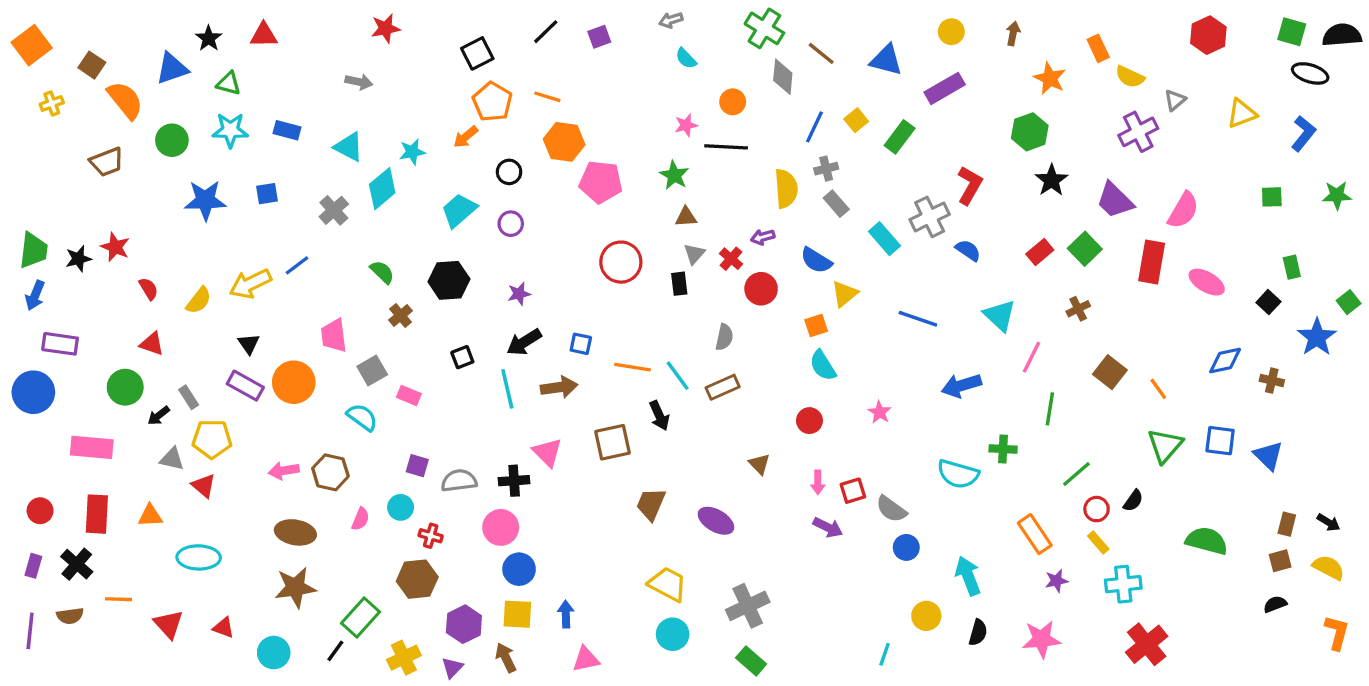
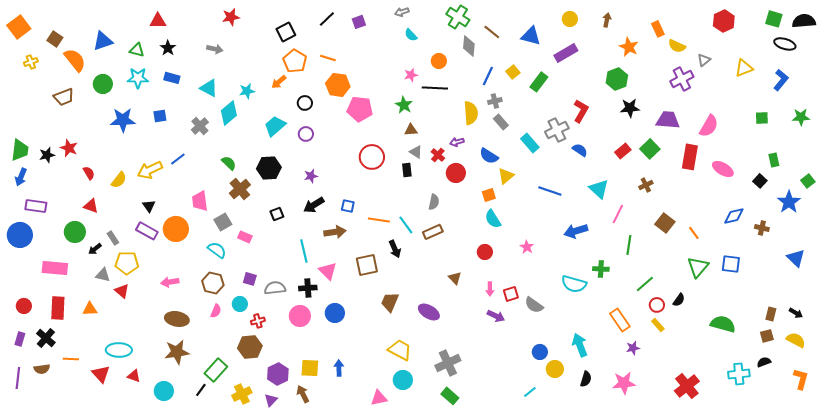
black star: (209, 38) -> (168, 48), moved
black star: (1051, 180) -> (630, 108), turned 30
purple trapezoid: (1115, 200) -> (668, 120), turned 140
gray triangle: (694, 254) -> (416, 152), turned -40
brown cross: (401, 315) -> (240, 189), size x1.5
cyan line: (507, 389) -> (304, 251), moved
blue triangle: (1268, 456) -> (796, 258), moved
brown hexagon: (330, 472) -> (213, 283), moved
red cross: (431, 536) -> (258, 321), turned -32
blue circle: (906, 547) -> (540, 352), moved
cyan ellipse: (199, 557) -> (119, 350), moved
blue circle: (519, 569) -> (335, 313), moved
cyan cross: (1123, 584) -> (739, 374), moved
cyan line: (885, 654) -> (530, 392), turned 32
pink triangle: (586, 659) -> (379, 398), moved

